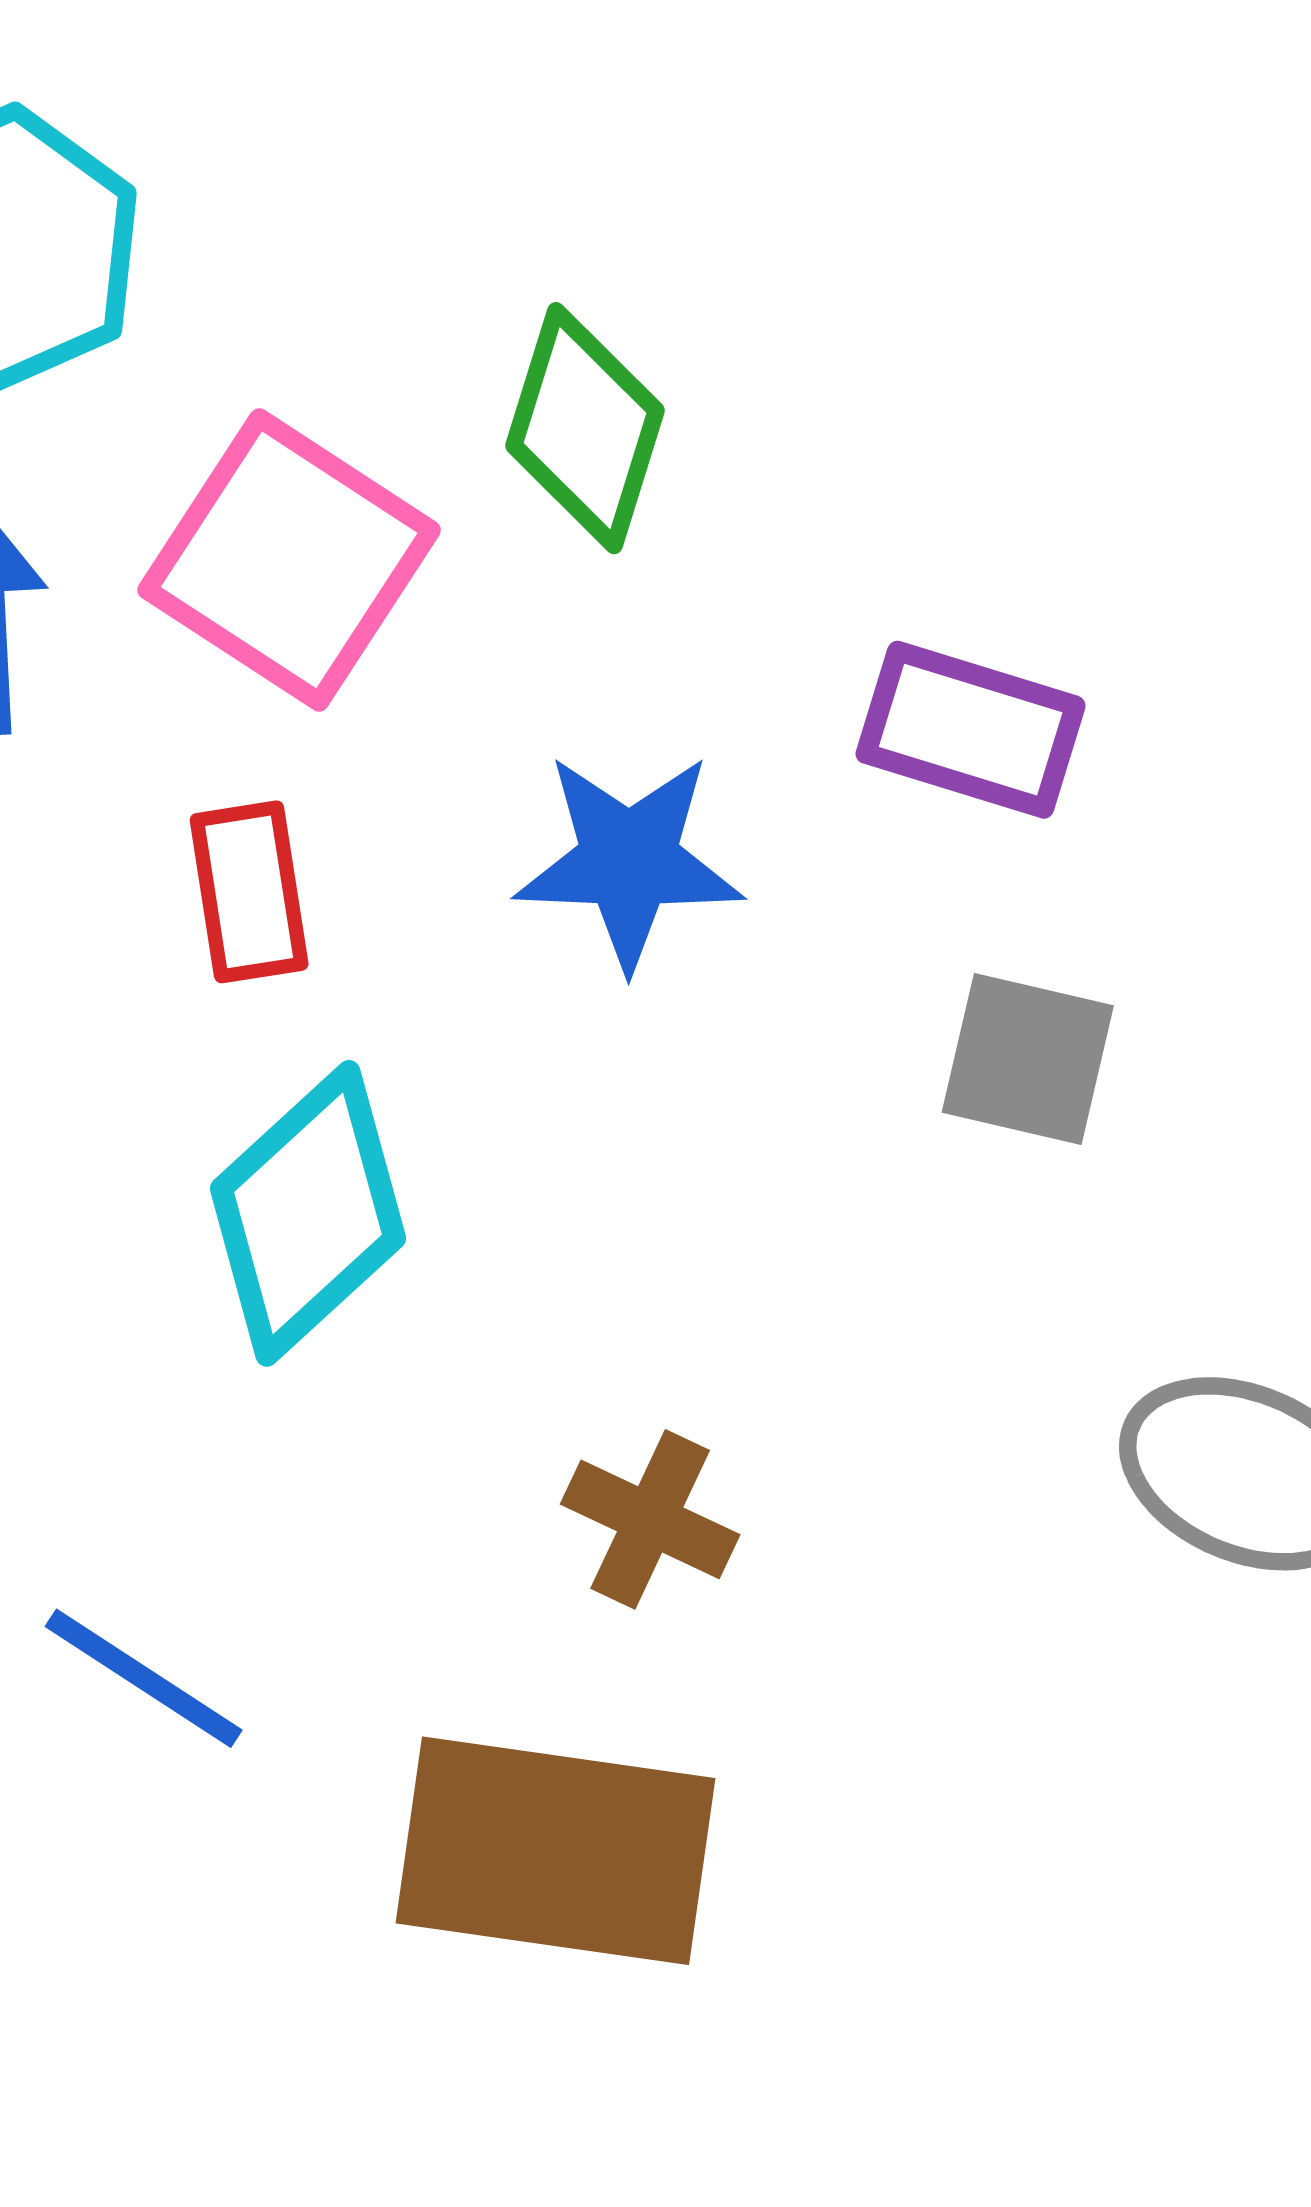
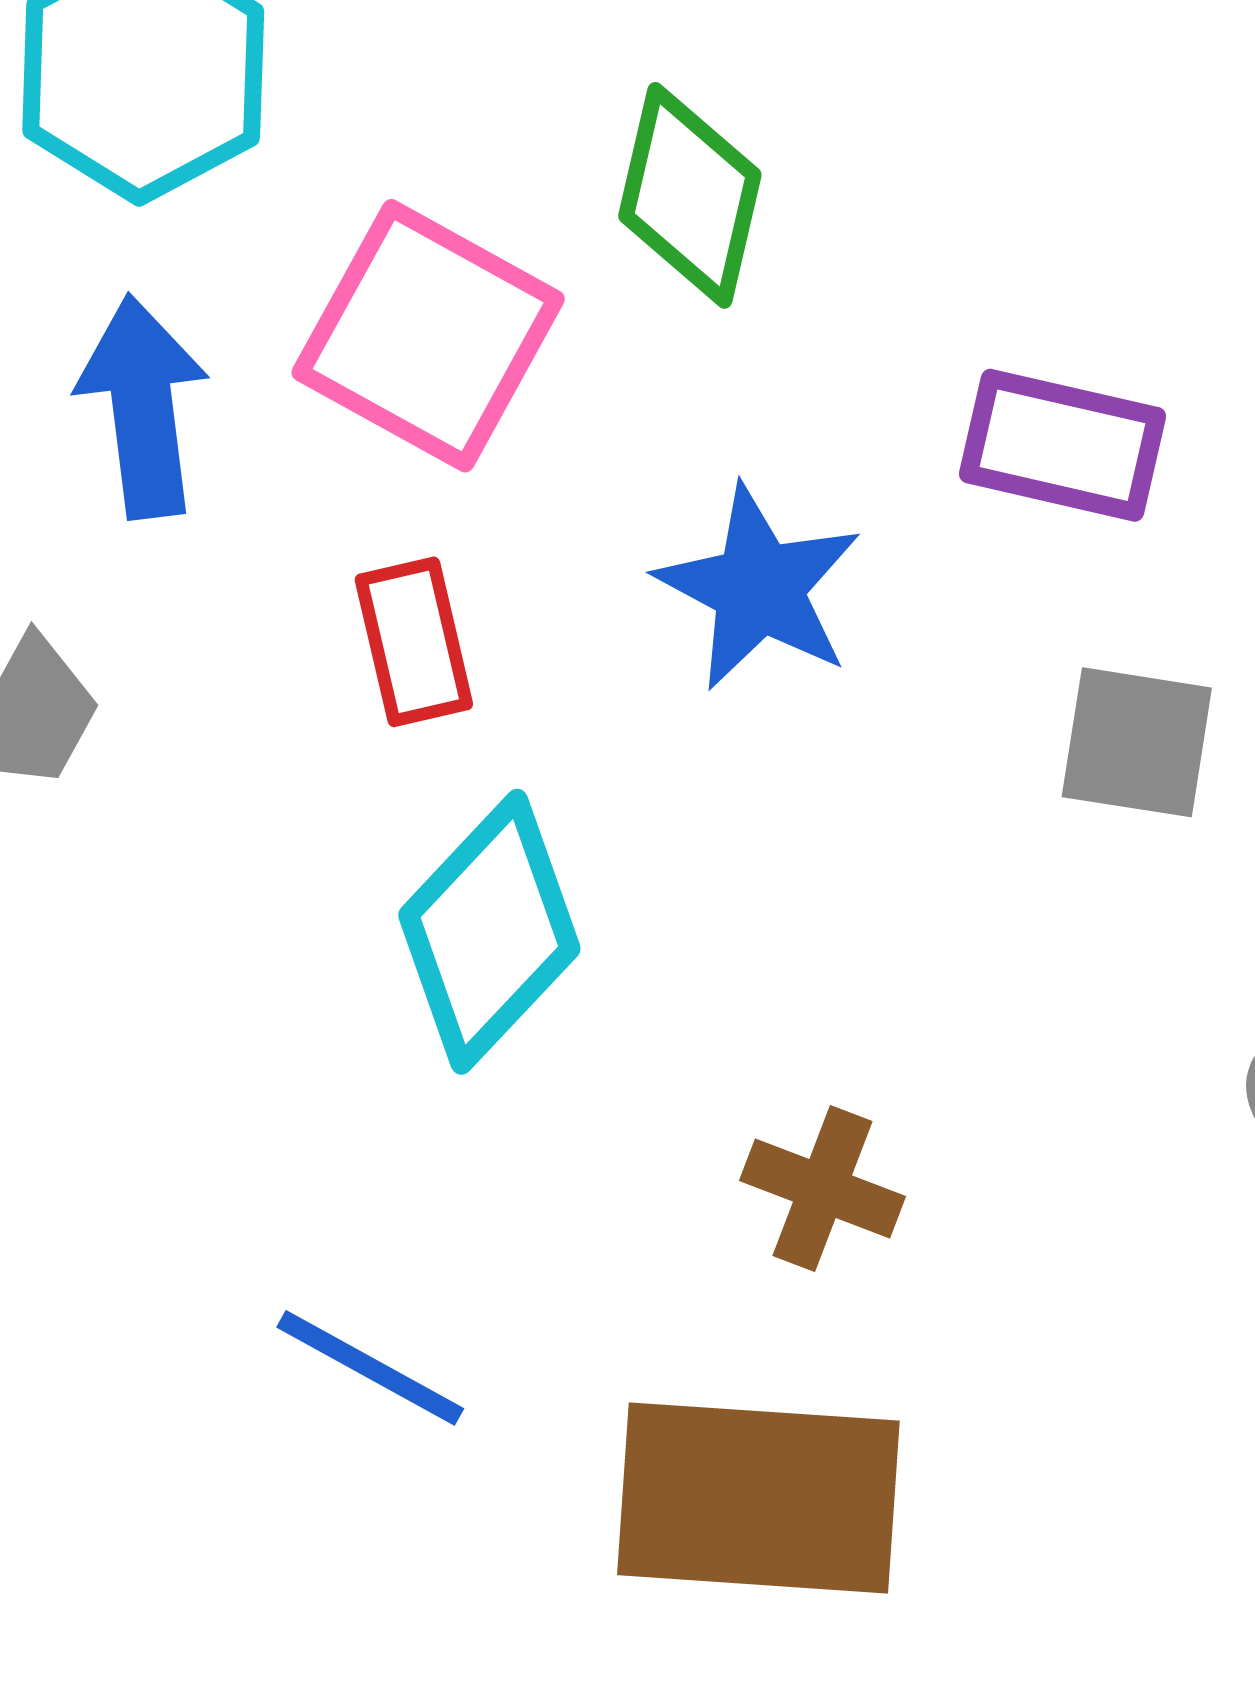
blue star: (629, 861) -> (759, 588), turned 30

